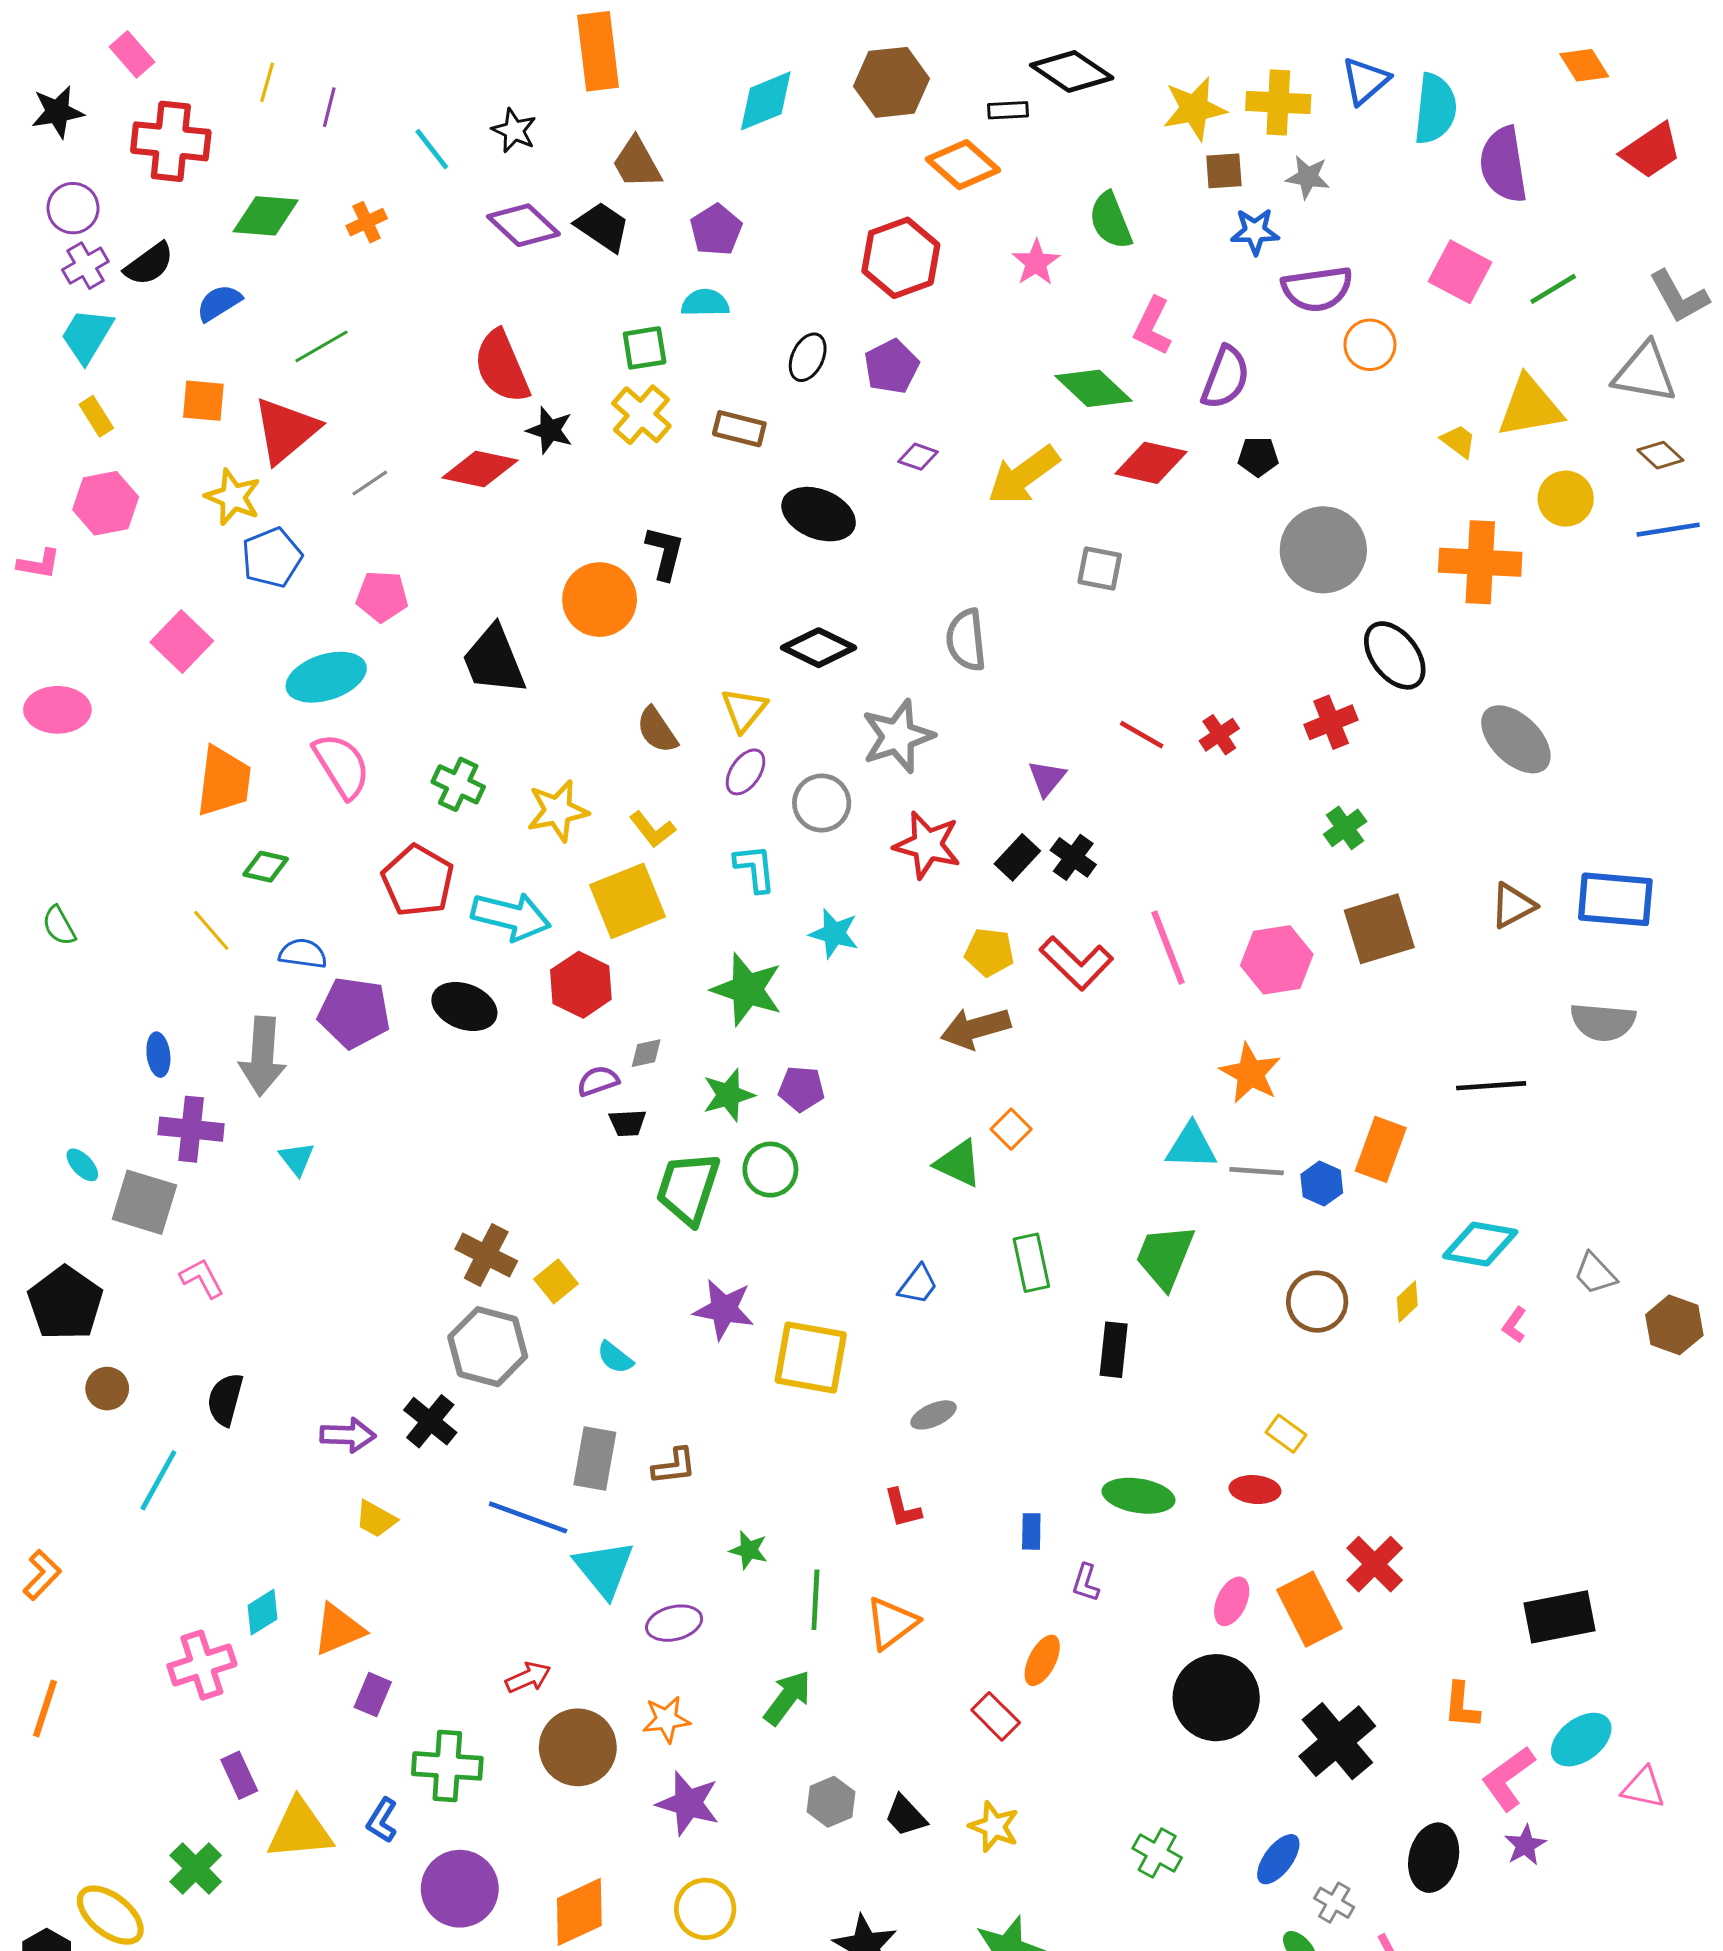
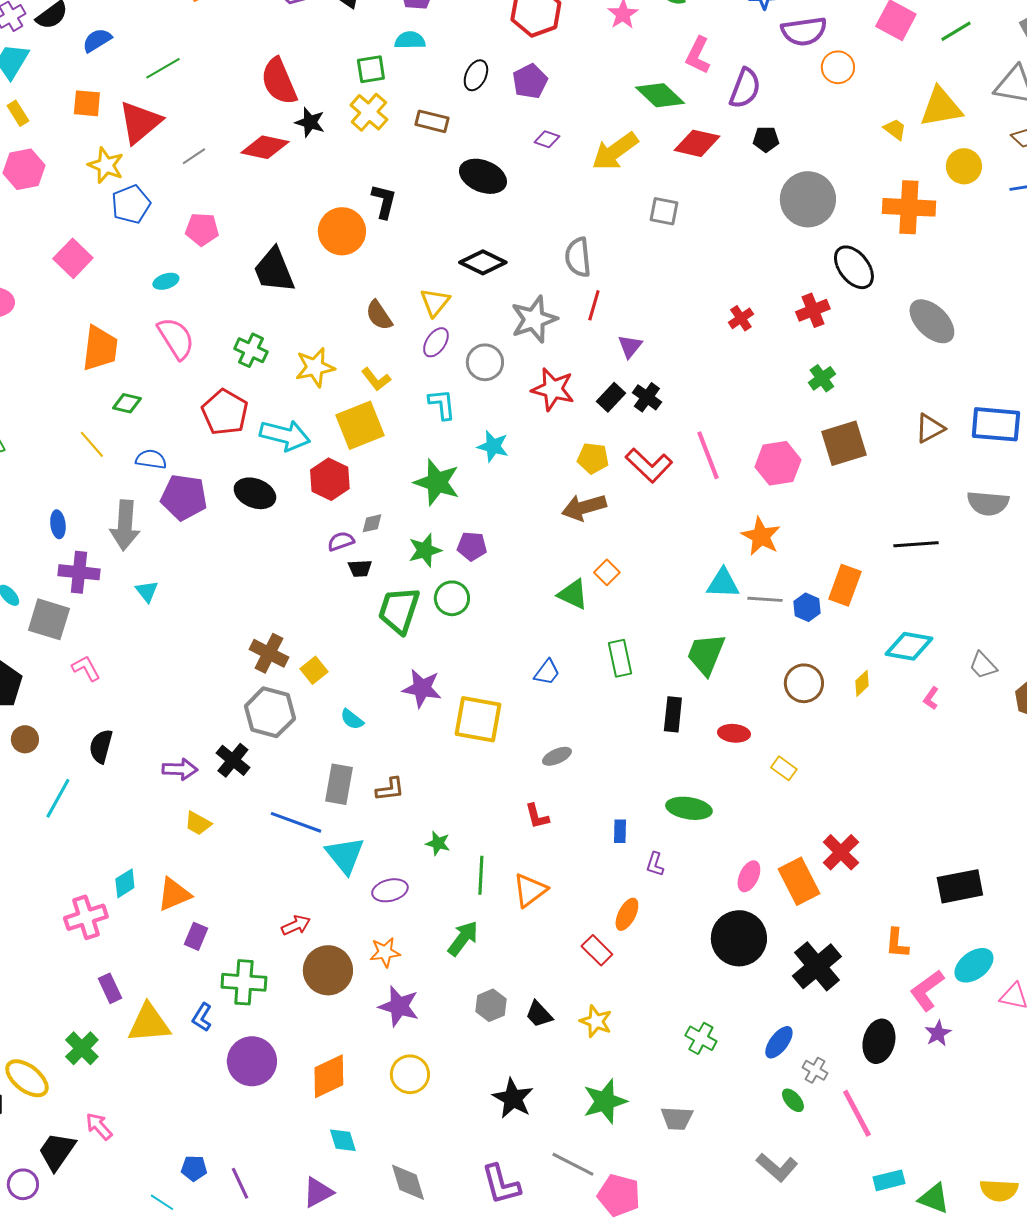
cyan ellipse: (326, 677) -> (166, 281), size x0.5
red line: (1142, 735) -> (594, 305), moved, turned 76
red ellipse: (1255, 1490) -> (734, 733), moved

